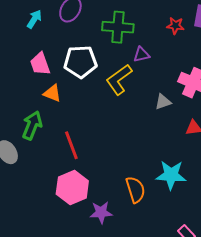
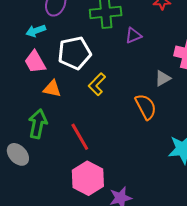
cyan arrow: (34, 19) -> (36, 31), moved, turned -132
yellow L-shape: (119, 79) -> (97, 84), moved, size x0.7
orange semicircle: (135, 190) -> (146, 107), moved

